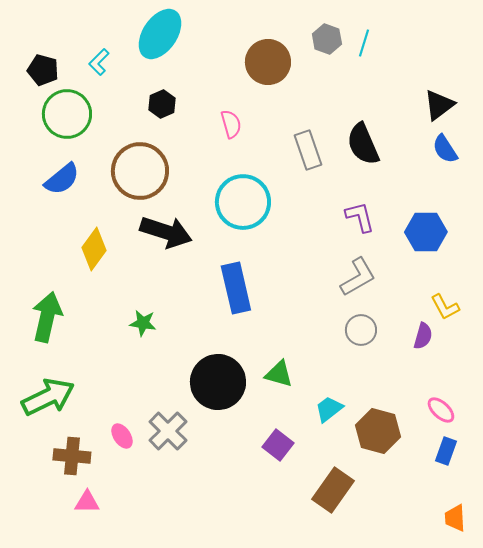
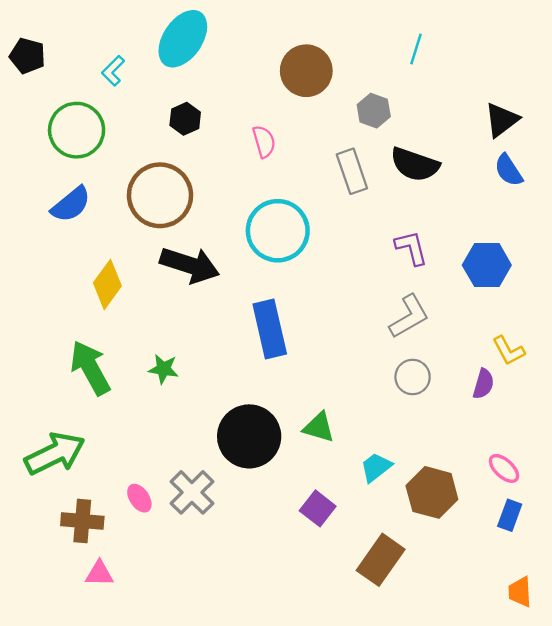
gray hexagon: (327, 39) -> (374, 111), moved
black pentagon: (43, 70) -> (27, 56), moved
black semicircle: (363, 144) -> (415, 164), turned -48
green arrow: (47, 317) -> (90, 368), moved, turned -42

